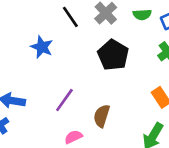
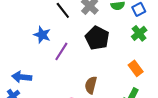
purple line: (64, 100) -> (61, 51), moved

